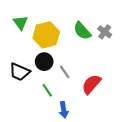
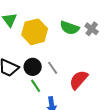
green semicircle: (82, 31) -> (70, 28), turned -30
black circle: (44, 62) -> (33, 67), moved

